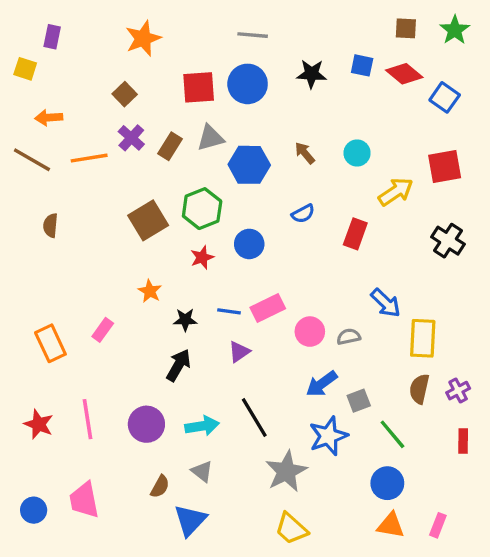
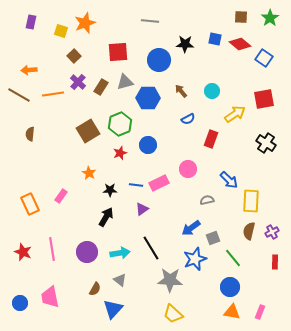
yellow square: (25, 69) -> (61, 31), moved
blue circle: (248, 84) -> (159, 60), moved
blue semicircle: (303, 214) -> (188, 119), moved
pink circle: (310, 332) -> (188, 169), moved
gray star: (286, 471) -> (170, 280), turned 30

